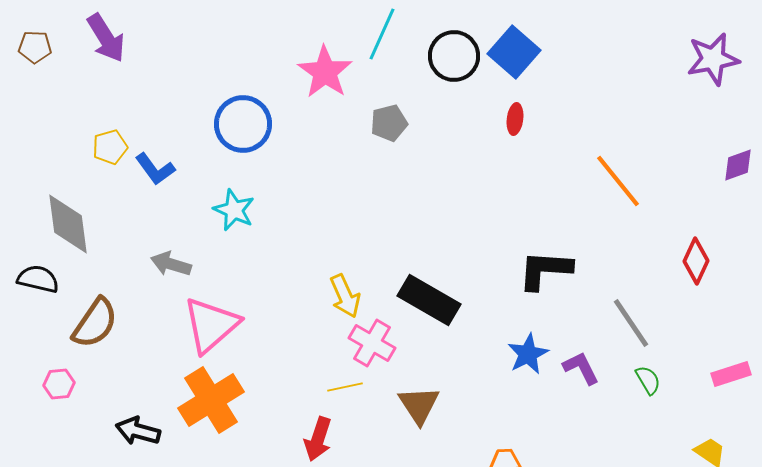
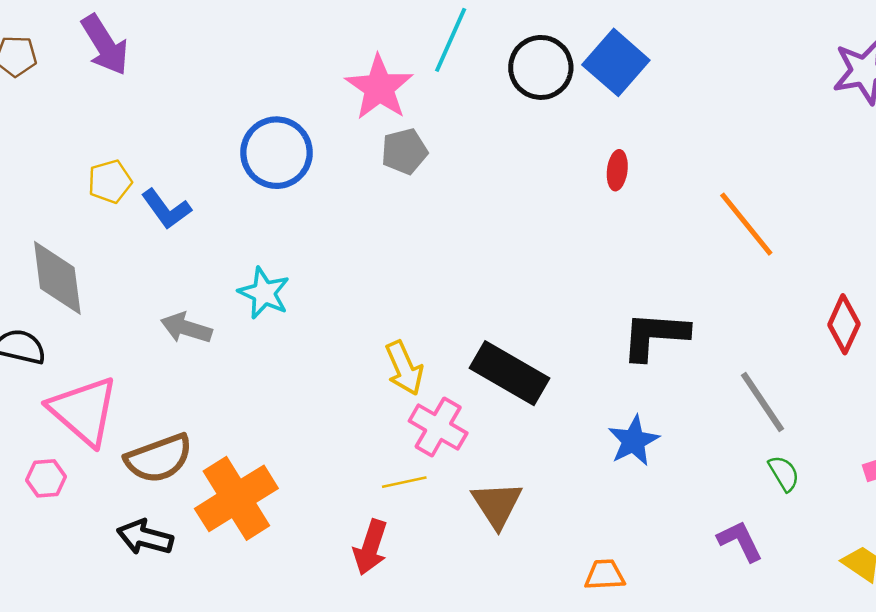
red ellipse: (515, 119) -> (617, 170), moved
gray pentagon: (389, 123) -> (404, 151), moved
cyan star: (234, 210) -> (264, 293), moved
brown semicircle: (95, 323) -> (159, 458), moved, turned 36
pink triangle: (211, 325) -> (84, 411), moved, turned -38
purple L-shape: (581, 368) -> (740, 541), moved

